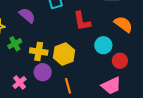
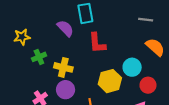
purple semicircle: (27, 15) -> (65, 28), moved
red L-shape: (82, 21) -> (97, 43), moved
yellow hexagon: (64, 54) -> (110, 81), moved

